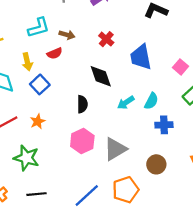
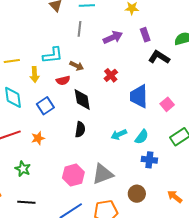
yellow arrow: (27, 62) -> (35, 75), moved
pink square: (181, 67) -> (167, 104), moved
black diamond: (101, 76) -> (82, 100), moved
pink hexagon: (82, 141) -> (73, 175), moved
green star: (26, 158) -> (23, 169), size x0.7

